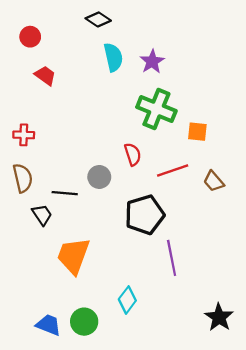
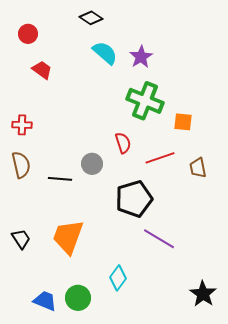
cyan semicircle: (113, 57) -> (105, 53), turned -36
brown trapezoid: (214, 181) -> (198, 168), turned 30
black trapezoid: (42, 215) -> (21, 239), moved
purple line: (172, 258) -> (159, 239), turned -48

